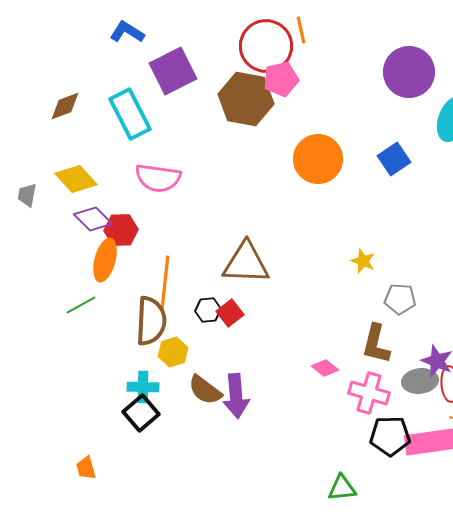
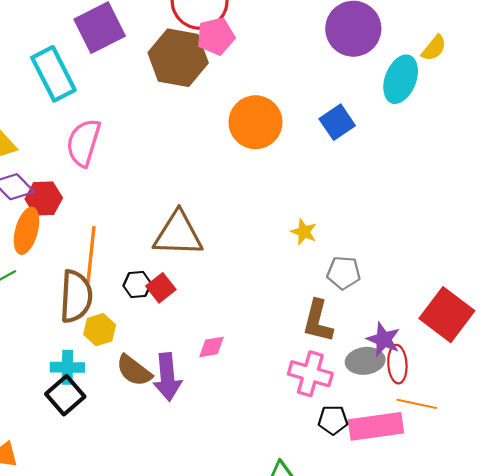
pink semicircle: (158, 178) -> (83, 143), turned 99
pink diamond: (325, 368) -> (211, 347), moved, turned -48
black pentagon: (390, 436) -> (333, 420), size x0.7

